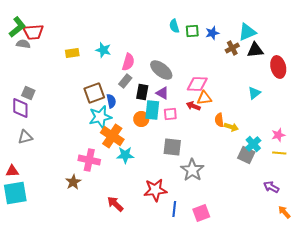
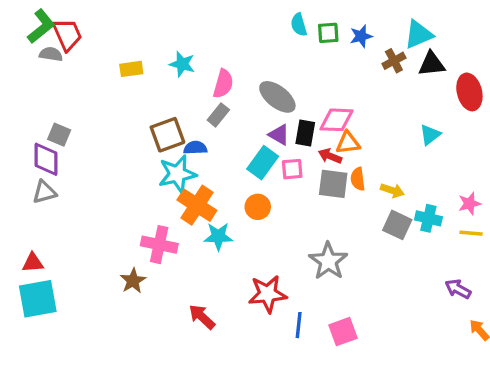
red trapezoid: (33, 32) -> (67, 35), turned -110
black rectangle: (142, 92) -> (305, 133), moved
blue semicircle: (111, 101) -> (195, 148), turned -80
cyan rectangle: (152, 110) -> (263, 163), turned 30
orange circle: (141, 119) -> (258, 207), moved
orange semicircle: (219, 120) -> (358, 179), moved
gray triangle: (25, 137) -> (44, 192), moved
cyan cross: (253, 144) -> (428, 218), turned -35
gray square: (172, 147) -> (333, 184), moved
gray square: (246, 155) -> (397, 225), moved

